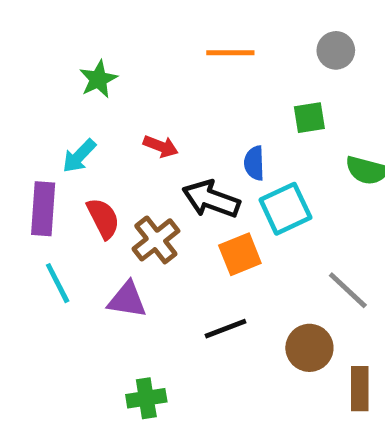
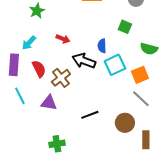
green square: (309, 118) -> (125, 27), turned 32
orange square: (240, 254) -> (140, 75), moved

